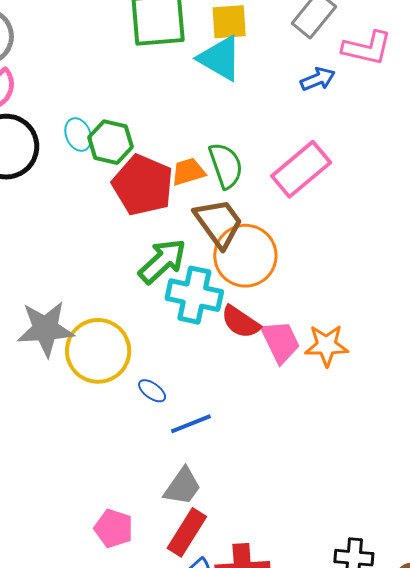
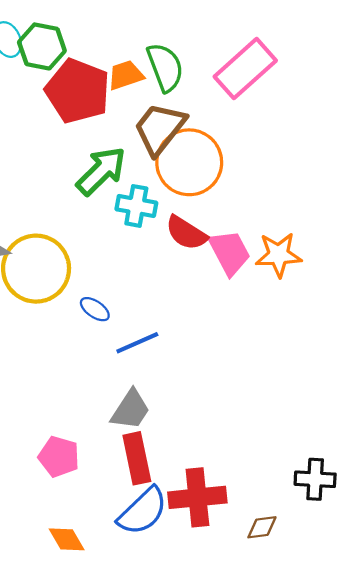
brown trapezoid: (219, 223) -> (160, 129), turned -104
cyan cross: (194, 295) -> (136, 206), size x0.7
red rectangle: (187, 532) -> (137, 458), turned -42

